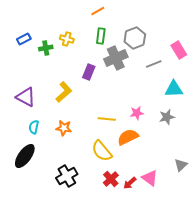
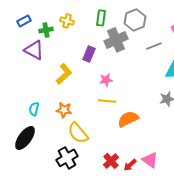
purple triangle: (26, 97) -> (34, 50), moved
pink star: (137, 113) -> (106, 80), moved
yellow semicircle: (102, 151) -> (78, 133), moved

